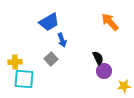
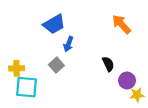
blue arrow: (62, 40) -> (68, 44), turned 40
purple circle: (104, 71) -> (127, 81), moved

